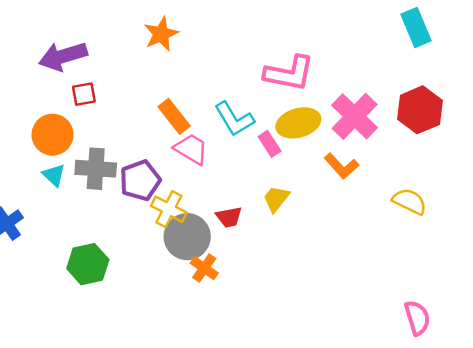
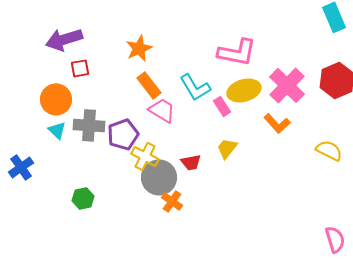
orange star: (161, 34) -> (139, 48), moved
green hexagon: (88, 264) -> (83, 198), size x0.7

